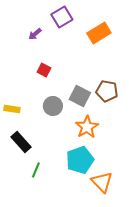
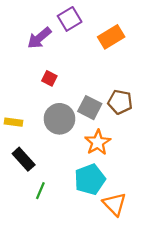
purple arrow: (35, 34) -> (39, 38), size x1.6
gray circle: (53, 106) -> (59, 119), size x1.4

